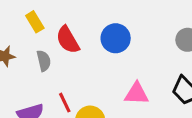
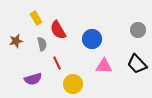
blue circle: (116, 38) -> (92, 39), moved
red line: (65, 103) -> (57, 63), moved

